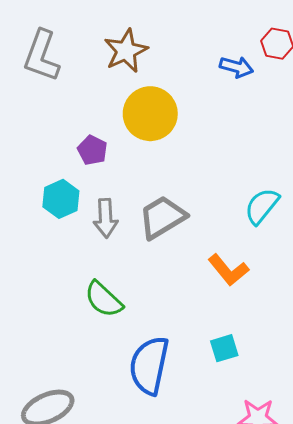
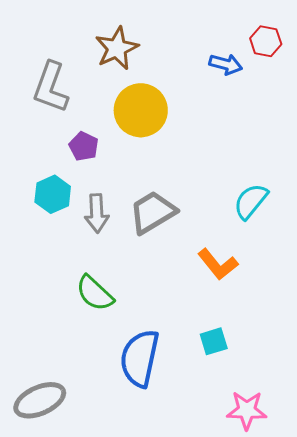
gray L-shape: (42, 56) -> (51, 87), moved

